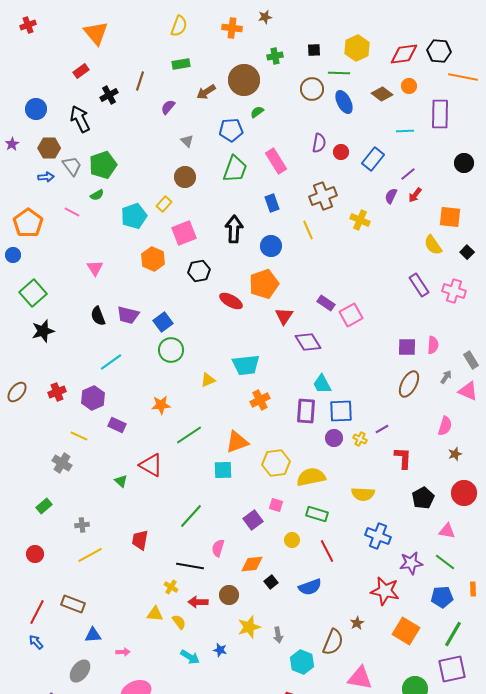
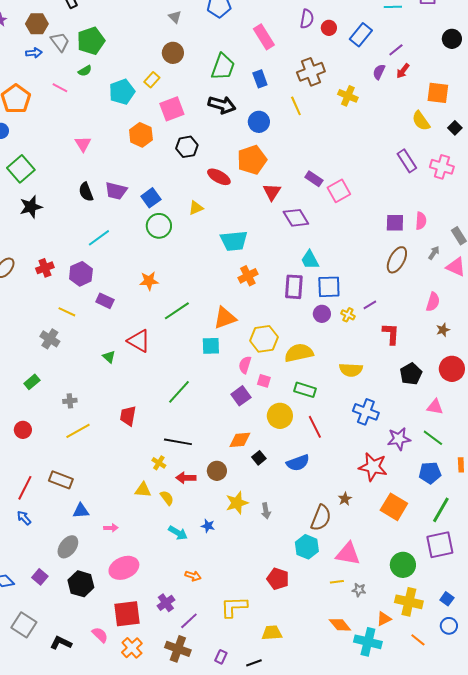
green trapezoid: (235, 169) -> (223, 67), moved
black arrow: (234, 229) -> (222, 105), turned 104
yellow triangle: (208, 380) -> (196, 208), moved
yellow circle: (292, 540) -> (280, 416), size x1.6
pink semicircle: (218, 548) -> (245, 365), moved
cyan hexagon: (302, 662) -> (307, 547), moved

